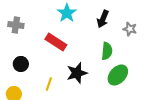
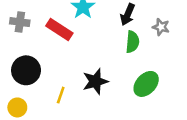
red rectangle: (56, 42) -> (59, 29), moved
green semicircle: (107, 51) -> (132, 42), moved
black circle: (21, 64) -> (26, 70), size x1.5

